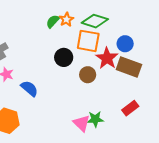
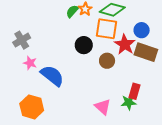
blue semicircle: (29, 88) -> (52, 76), size x1.4
red rectangle: (130, 108) -> (134, 91), moved, turned -35
green star: (95, 119) -> (129, 102), moved

